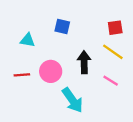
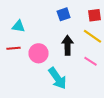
blue square: (62, 26) -> (64, 14), moved, turned -32
red line: (22, 75) -> (14, 48), moved

